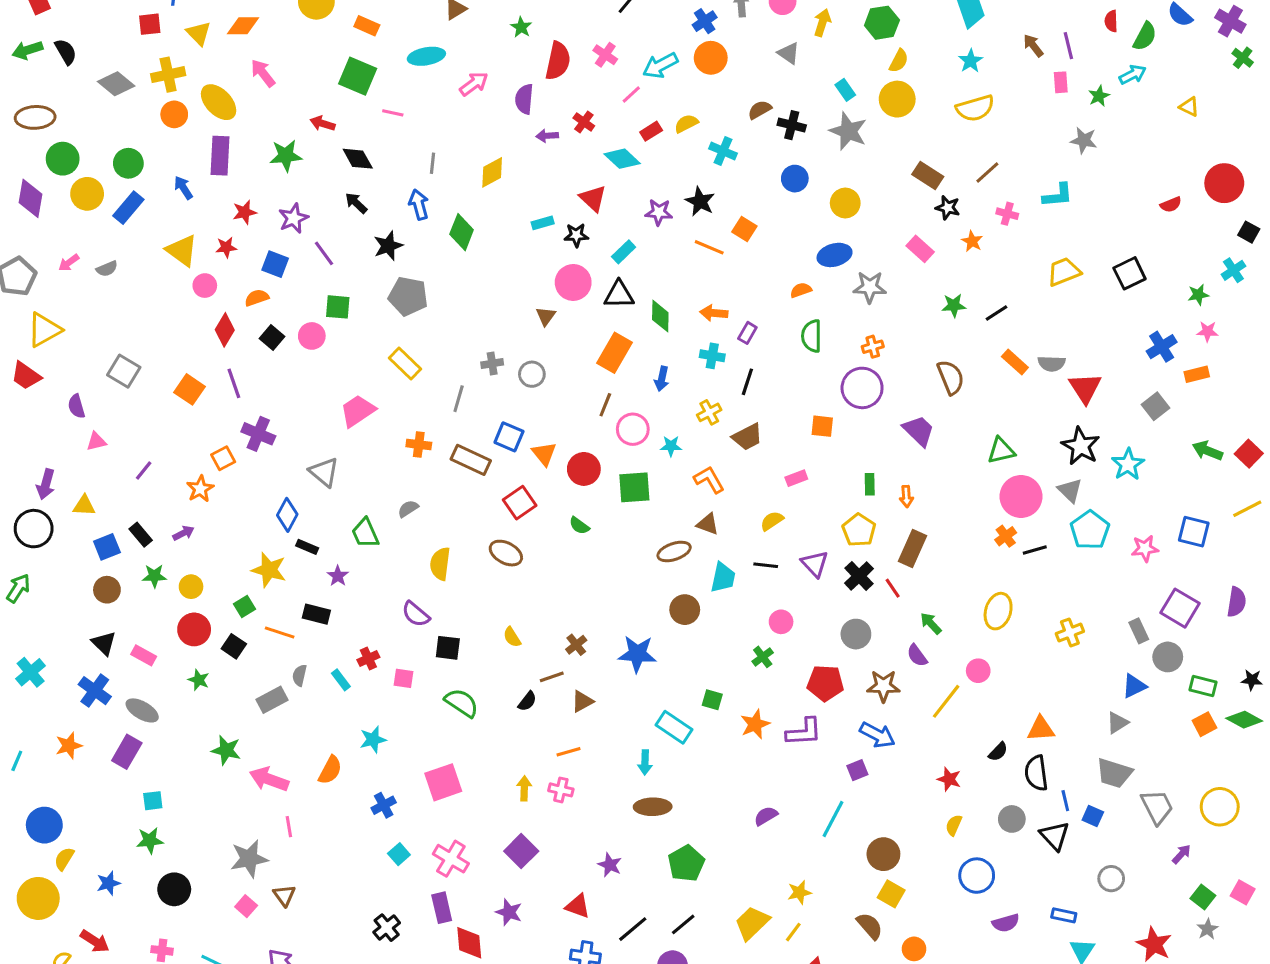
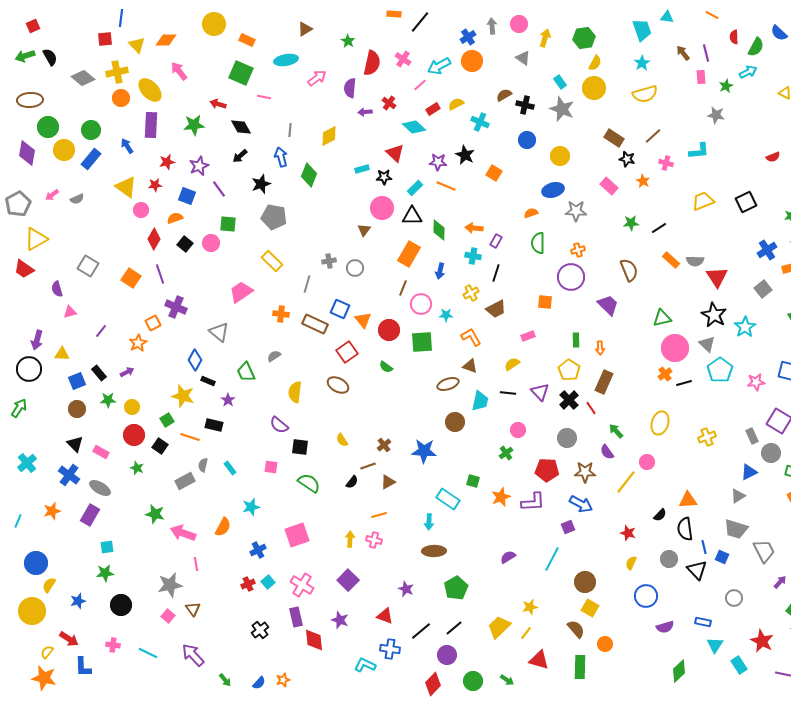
black arrow: (356, 203) -> (240, 156), turned -84
orange line: (709, 247) -> (446, 186), moved
red cross: (368, 658) -> (248, 584), moved

